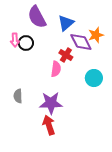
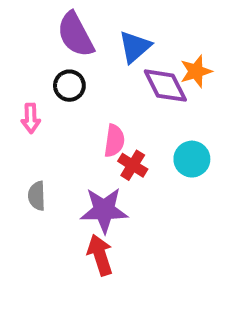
pink arrow: (15, 40) -> (31, 118), moved
black circle: (26, 43) -> (69, 86), moved
red cross: (66, 55) -> (133, 165), moved

